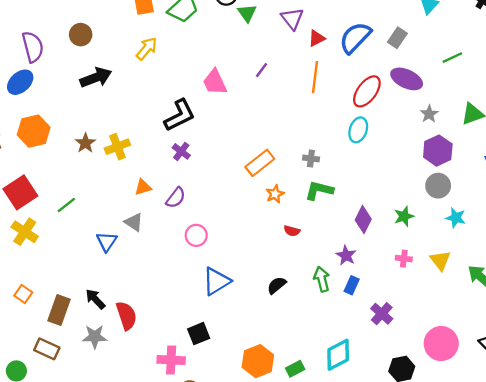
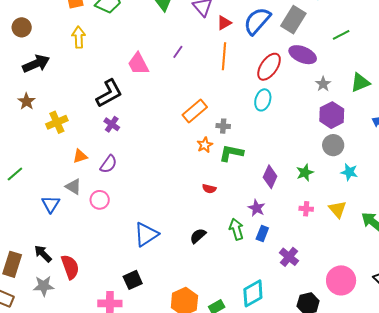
gray rectangle: (397, 38) -> (293, 20), size x1.5
yellow arrow: (147, 49) -> (79, 37), turned -40
brown star: (85, 143) -> (26, 101), moved
orange rectangle: (260, 163) -> (195, 111), moved
orange star: (275, 194) -> (205, 145), moved
pink circle: (196, 235) -> (100, 200), moved

